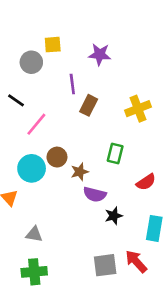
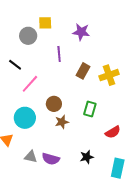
brown rectangle: (89, 105) -> (83, 71), moved
brown circle: (57, 157) -> (54, 104), moved
purple semicircle: (95, 194) -> (51, 159), moved
gray triangle: (34, 234) -> (31, 157), moved

